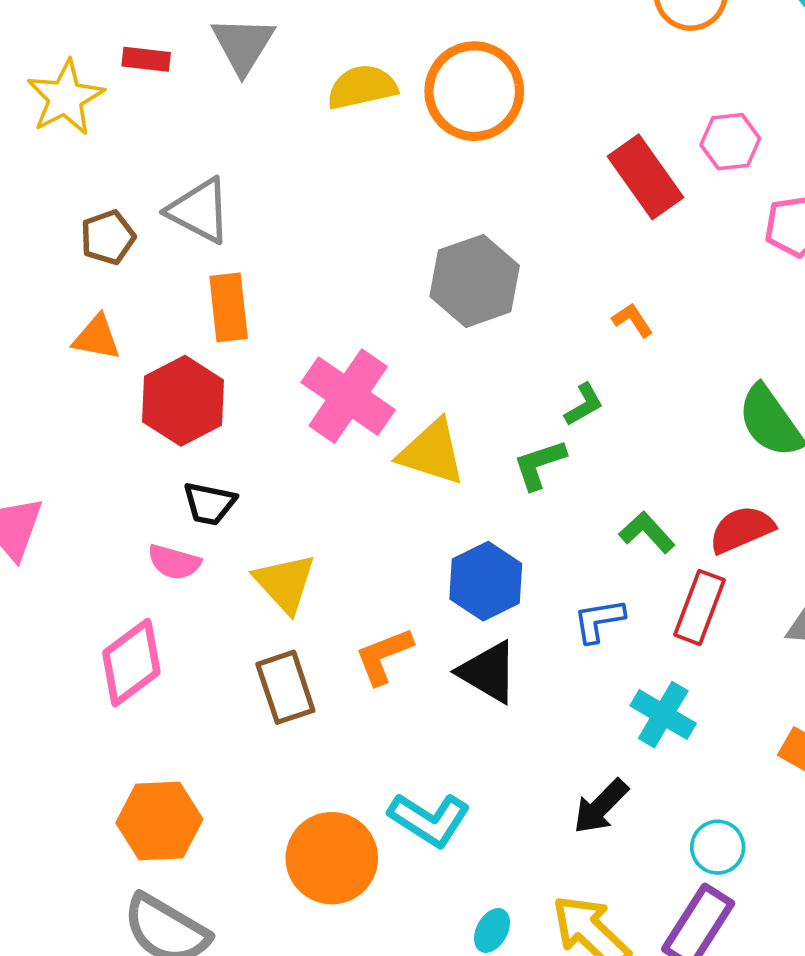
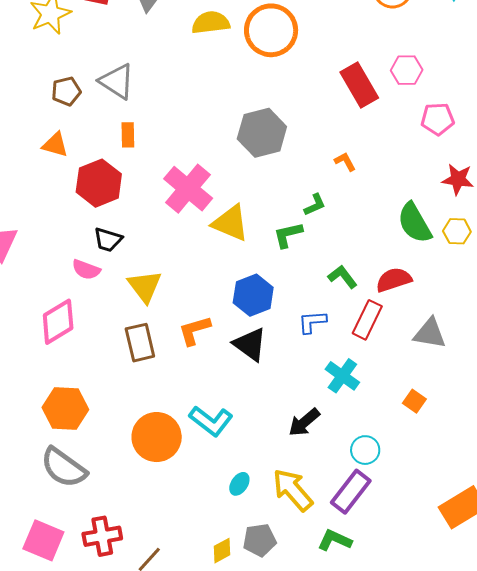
orange rectangle: (229, 307) -> (128, 135), size x0.7

